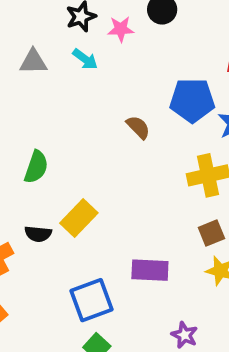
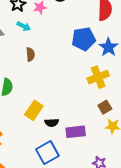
brown semicircle: (138, 127) -> (30, 54), moved, turned 48
black semicircle: (38, 234) -> (52, 123), moved

